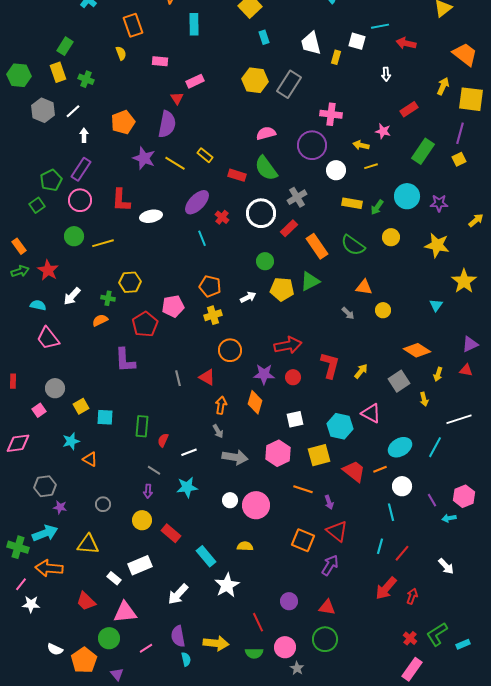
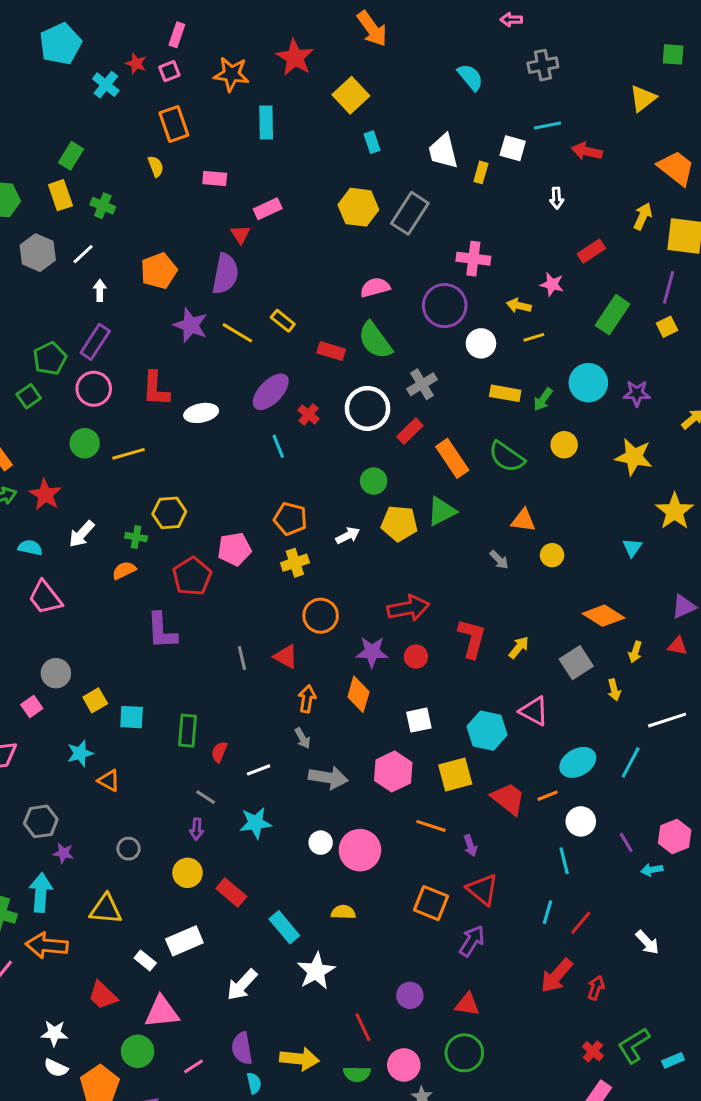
cyan arrow: (45, 533) -> (41, 892), turned -65
white star: (31, 604) -> (54, 1033), moved

